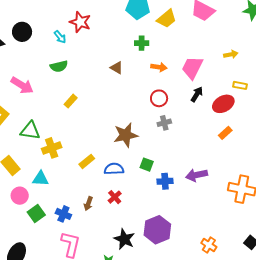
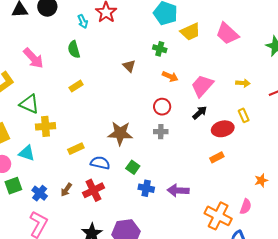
green semicircle: (59, 66) -> (74, 49), turned 72
yellow rectangle: (240, 85) -> (244, 115), turned 40
red cross: (115, 197) -> (93, 190), size x1.5

